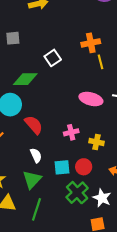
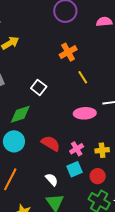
orange cross: (91, 43) -> (68, 52), moved
red semicircle: (34, 125) -> (51, 143), moved
cyan square: (62, 167) -> (74, 169), moved

